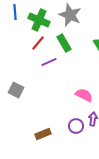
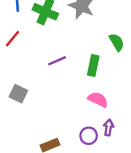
red line: (38, 43) -> (13, 39), moved
green rectangle: (64, 43) -> (93, 66), moved, turned 42

